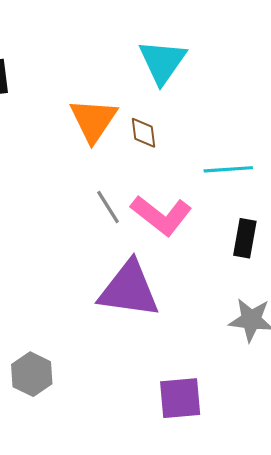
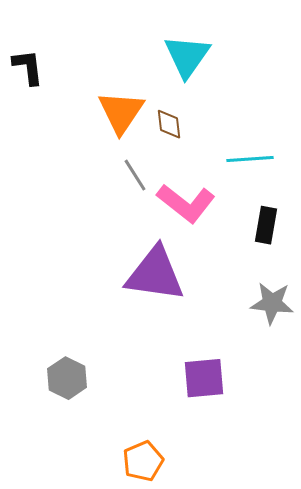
gray line: (108, 207) -> (135, 175), moved
gray hexagon: (32, 374) -> (67, 378), moved

